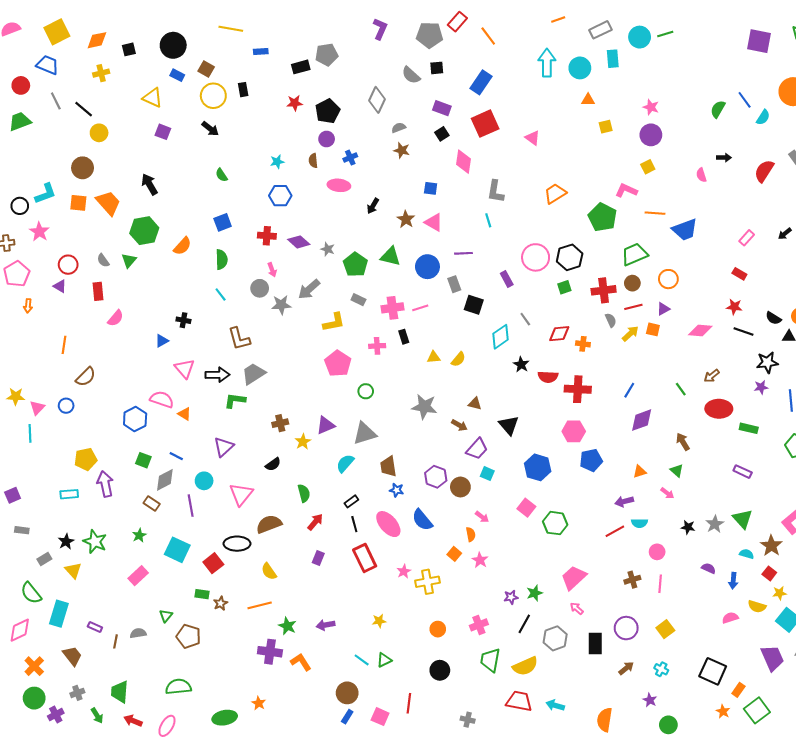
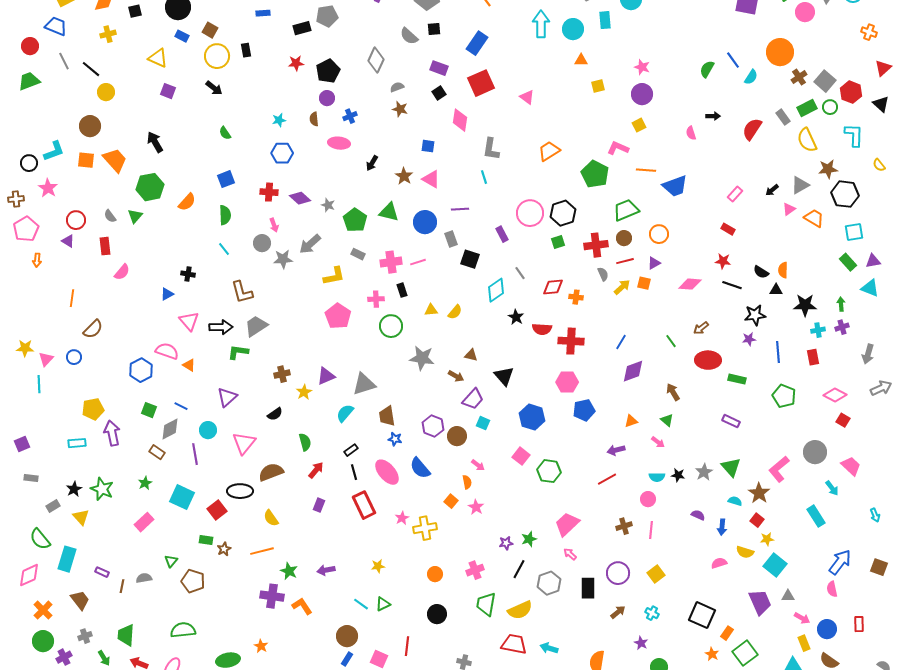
green circle: (366, 391) -> (391, 326), moved, size x1.5
cyan semicircle: (640, 523) -> (657, 477), moved

